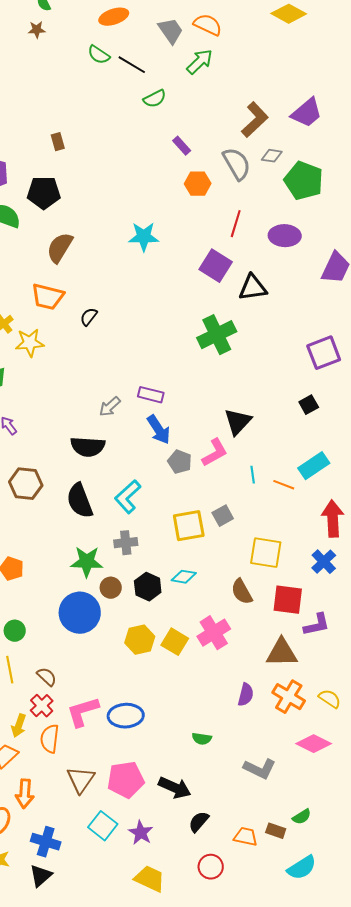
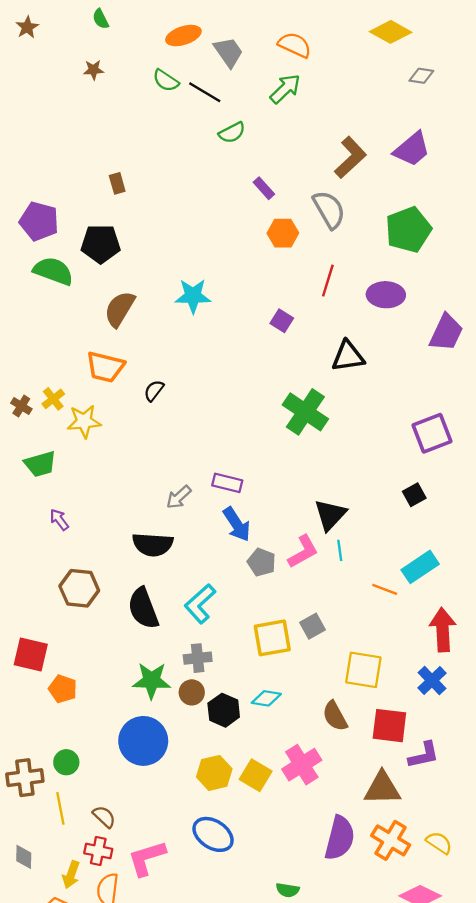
brown star: (37, 30) -> (94, 70), moved
gray trapezoid: (171, 31) -> (228, 52), moved
gray diamond: (272, 156) -> (421, 76), moved
green pentagon: (304, 181) -> (408, 230), turned 30
cyan star: (144, 237) -> (193, 296), moved
purple square: (216, 266) -> (282, 321), moved, size x0.6
green cross: (217, 335) -> (305, 412), turned -30
cyan line: (253, 475) -> (340, 550), moved
brown circle: (111, 588) -> (192, 692), moved
purple semicircle: (246, 695) -> (340, 838), size x1.6
red cross: (42, 706) -> (98, 851), turned -35
blue ellipse: (126, 716) -> (213, 834), moved, turned 36

